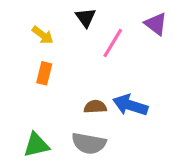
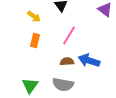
pink line: (113, 43) -> (69, 36), moved
green triangle: (36, 145) -> (30, 86), turned -42

